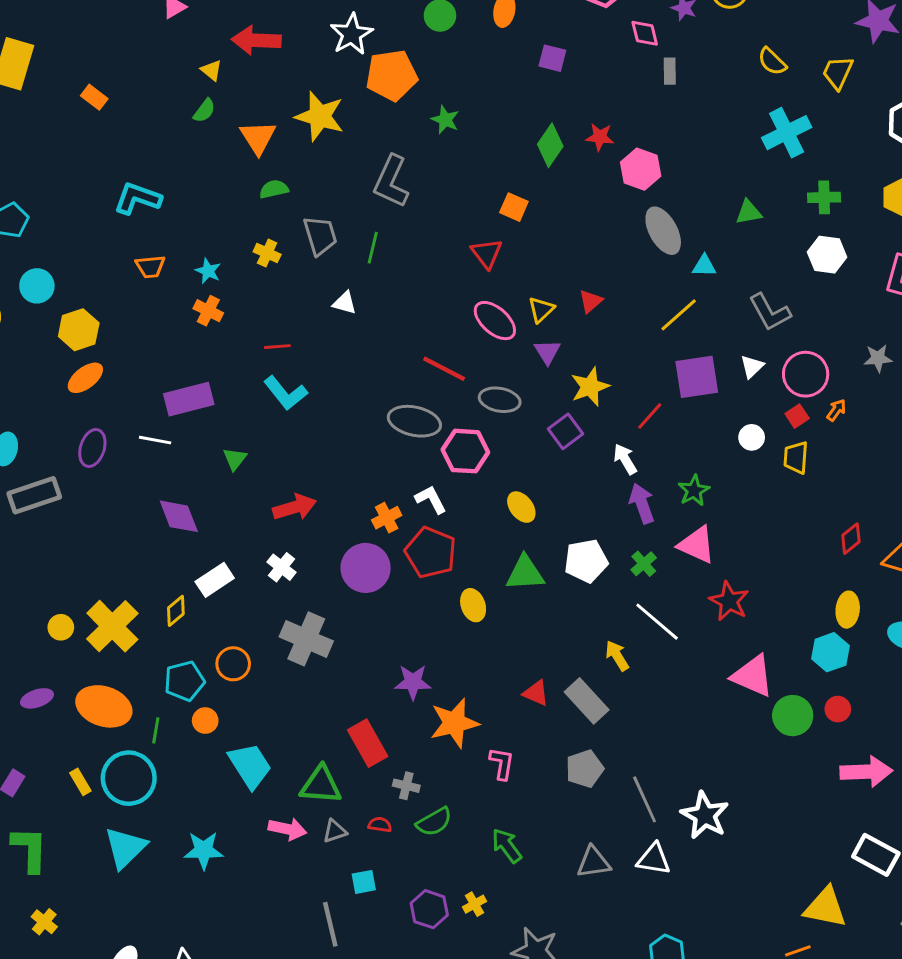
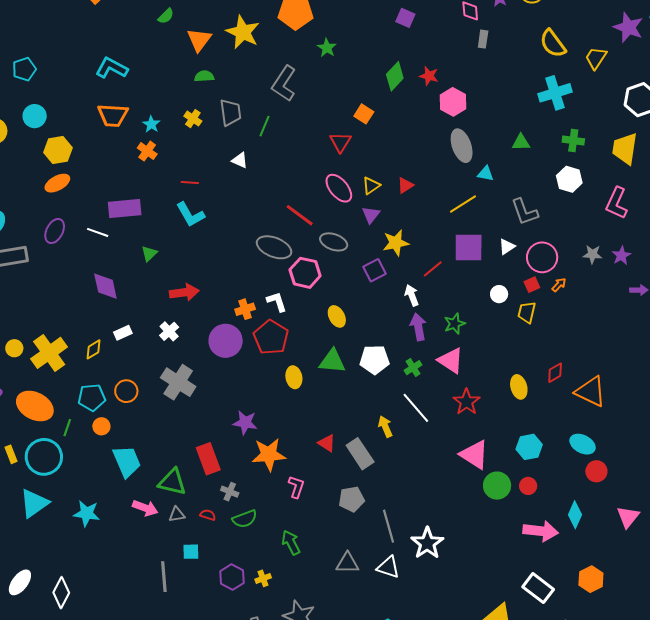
yellow semicircle: (772, 62) -> (553, 44), size x1.4
orange trapezoid: (150, 267) -> (113, 115), size x1.5
white rectangle: (215, 580) -> (123, 333), size x0.7
yellow ellipse: (848, 610) -> (519, 387), moved, turned -30

